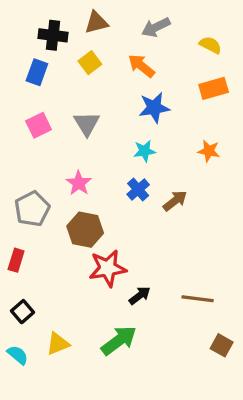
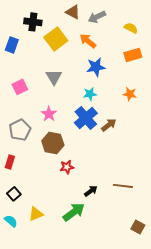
brown triangle: (96, 22) -> (73, 12), moved, turned 42
yellow square: (90, 63) -> (56, 39), size x1.6
blue rectangle: (37, 72) -> (12, 45), moved
pink square: (39, 125) -> (20, 87), moved
blue cross: (138, 190) -> (86, 118), size x1.6
red star: (108, 268) -> (67, 167), size x0.6
black arrow: (140, 296) -> (91, 191), moved
brown square: (222, 345) -> (138, 227), moved

